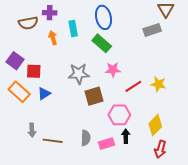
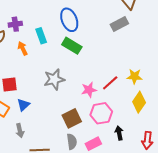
pink star: (113, 70) -> (89, 90), moved
brown square: (94, 96) -> (72, 118), moved
yellow diamond: (155, 125) -> (139, 102), moved
gray arrow: (32, 130) -> (20, 131), moved
black arrow: (126, 136) -> (119, 133), moved

